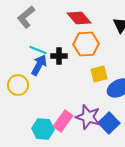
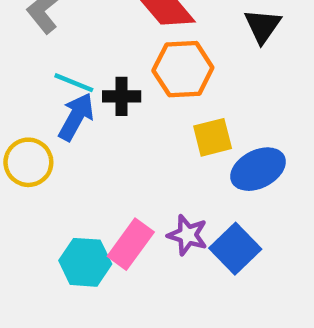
purple star: (88, 117) -> (188, 235), size x0.7

